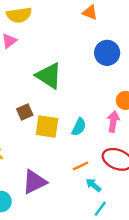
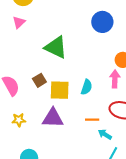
orange line: (81, 166) -> (92, 120), turned 32
purple triangle: (34, 182) -> (53, 118), moved, turned 35

